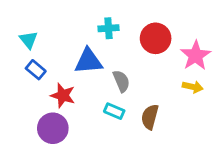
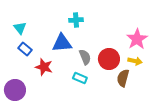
red circle: (156, 38) -> (109, 59), moved
brown semicircle: (150, 117) -> (123, 78), moved
purple circle: (53, 128) -> (15, 90), moved

